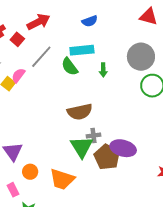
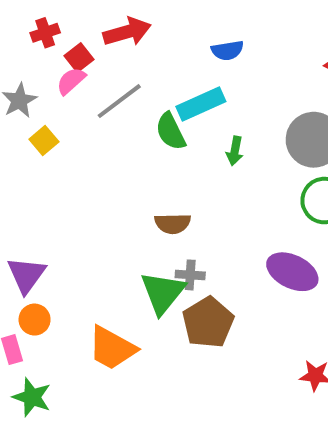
cyan rectangle: (82, 50) -> (201, 104), turned -30
pink semicircle: (18, 75) -> (71, 81), moved
brown semicircle: (80, 112) -> (173, 223), size x0.7
purple ellipse: (123, 148) -> (292, 272), moved
orange circle: (30, 172) -> (35, 320), moved

